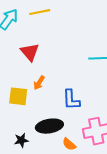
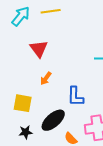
yellow square: (18, 96) -> (23, 103), moved
black ellipse: (49, 126) -> (53, 120), turned -35

